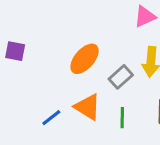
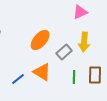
green line: (122, 118) -> (74, 77), moved

